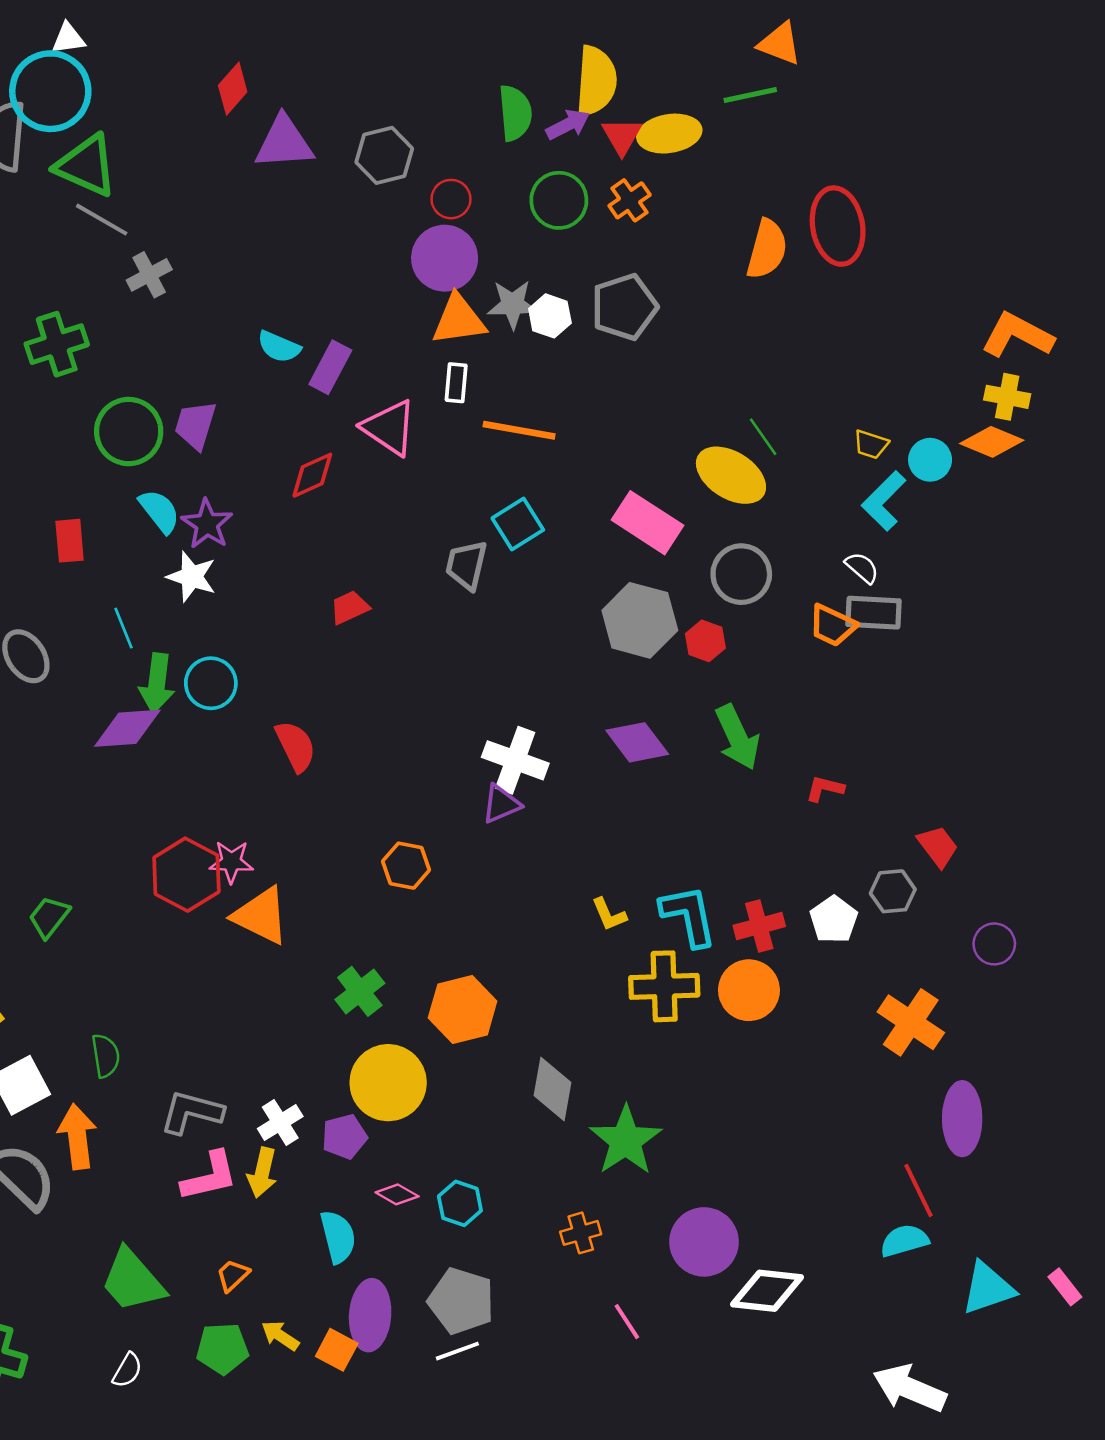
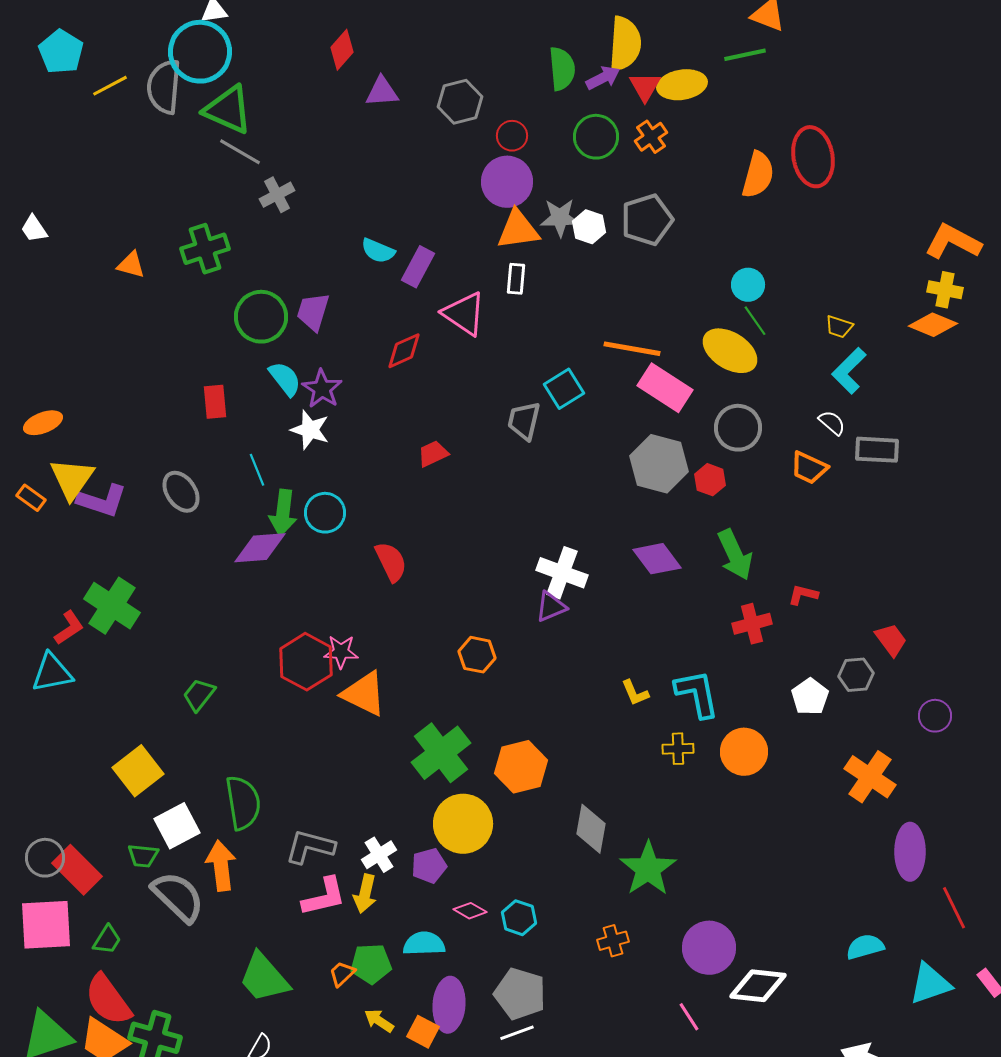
purple triangle: (284, 143) -> (382, 92), size x0.7
orange line: (519, 430) -> (632, 349), moved
cyan circle: (930, 460) -> (748, 285), moved
gray rectangle: (874, 613) -> (877, 450), moved
red cross: (759, 926) -> (752, 624), moved
yellow cross: (664, 986) -> (678, 749), size x0.6
green cross: (360, 991) -> (441, 753), size x1.5
green semicircle: (106, 1056) -> (243, 803), size x1.6
red line: (918, 1191) -> (954, 908), moved
cyan semicircle: (338, 1237) -> (424, 944), turned -78
pink line: (627, 1322) -> (689, 1017), moved
green pentagon: (222, 1349) -> (371, 964), moved

